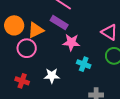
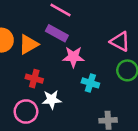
pink circle: (27, 48) -> (26, 111), moved
red cross: (22, 81) -> (34, 79), moved

